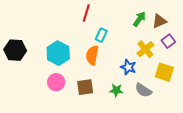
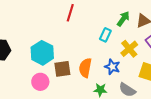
cyan rectangle: (101, 35) -> (105, 35), moved
orange semicircle: (92, 55) -> (85, 68), moved
brown square: (85, 87) -> (62, 69), moved

